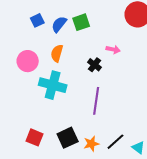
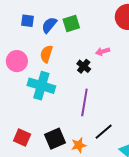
blue square: (37, 20) -> (27, 21), turned 32
pink arrow: (113, 49) -> (103, 51), turned 152
black line: (115, 142) -> (104, 132), moved

